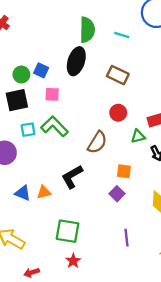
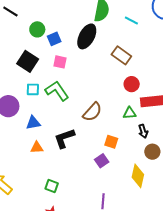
blue square: (41, 70) -> (54, 39), turned 32
green circle: (21, 75) -> (37, 29), moved
black square: (17, 100) -> (28, 61), turned 35
red circle: (118, 113) -> (132, 84), moved
blue triangle: (23, 193) -> (33, 123), moved, turned -42
green square: (68, 231) -> (52, 186), size x0.6

